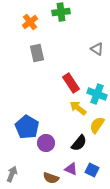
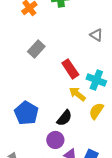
gray rectangle: (37, 53) -> (36, 49), moved, turned 54
purple circle: (46, 143) -> (55, 140), moved
black semicircle: (79, 143) -> (64, 118), moved

